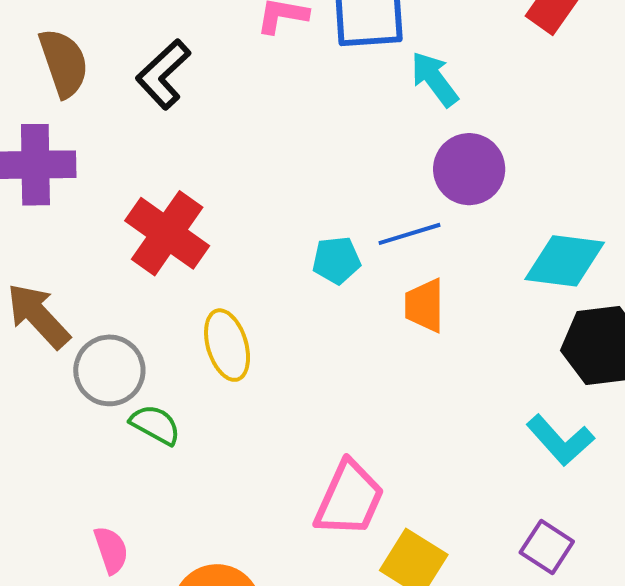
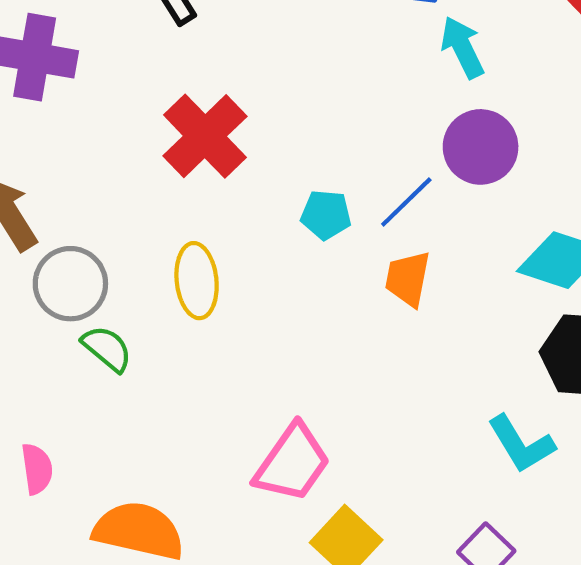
red cross: (167, 233) -> (205, 136), moved
blue line: (409, 234) -> (406, 202), turned -38

